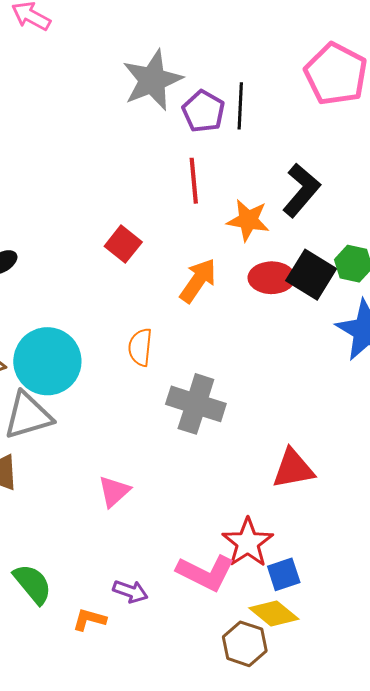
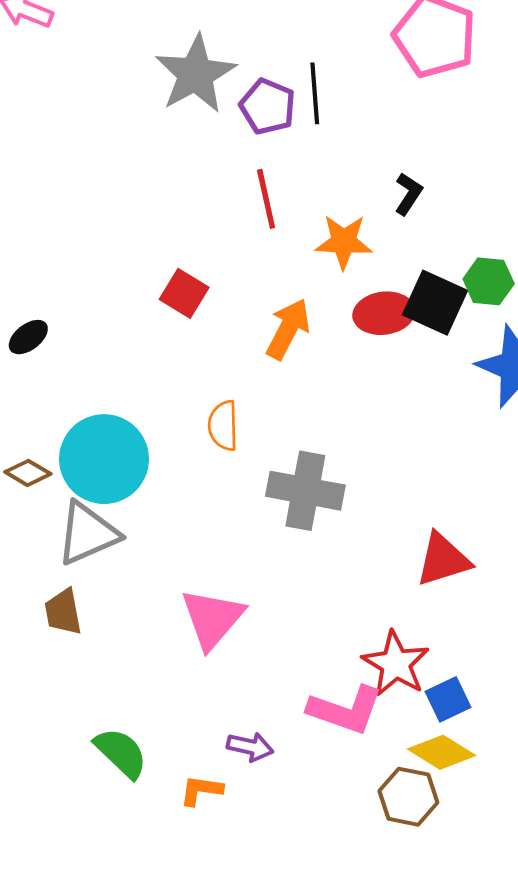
black L-shape: (301, 190) -> (408, 194), size x0.6
pink triangle: (114, 491) -> (212, 618), size x1.5

